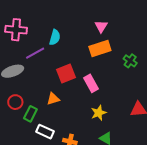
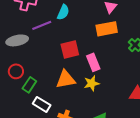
orange triangle: (53, 99) -> (66, 79), moved, size x1.5
yellow star: (99, 113) -> (92, 83), moved

